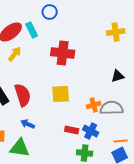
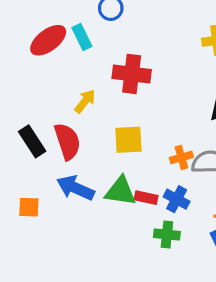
yellow arrow: (15, 54) -> (85, 101), moved
blue arrow: (28, 124) -> (75, 188), size x1.6
green triangle: (20, 148) -> (120, 191), moved

